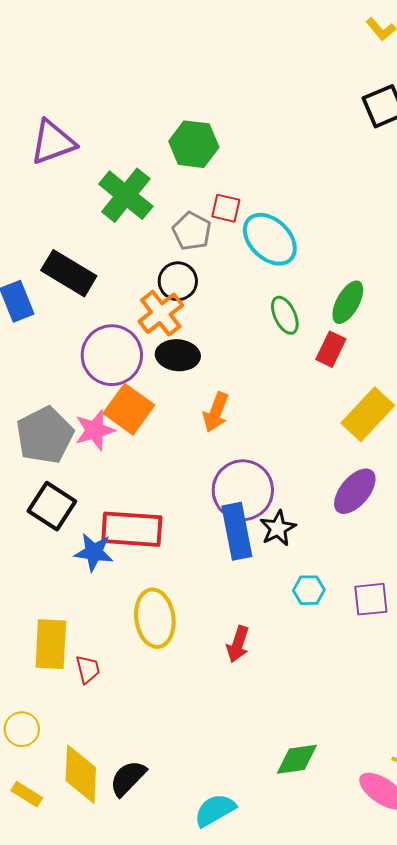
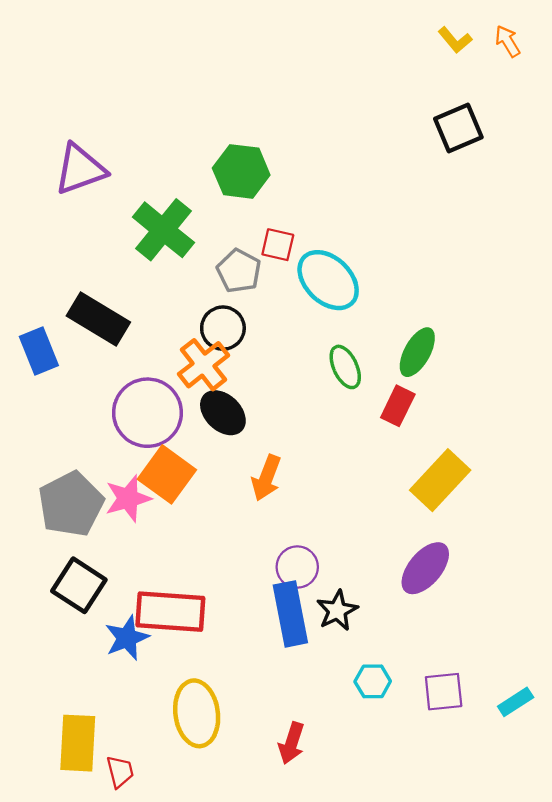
black ellipse: (178, 355) -> (223, 413), turned 39
purple circle: (243, 490) -> (297, 567), size x0.6
blue star: (94, 552) -> (127, 638), turned -30

